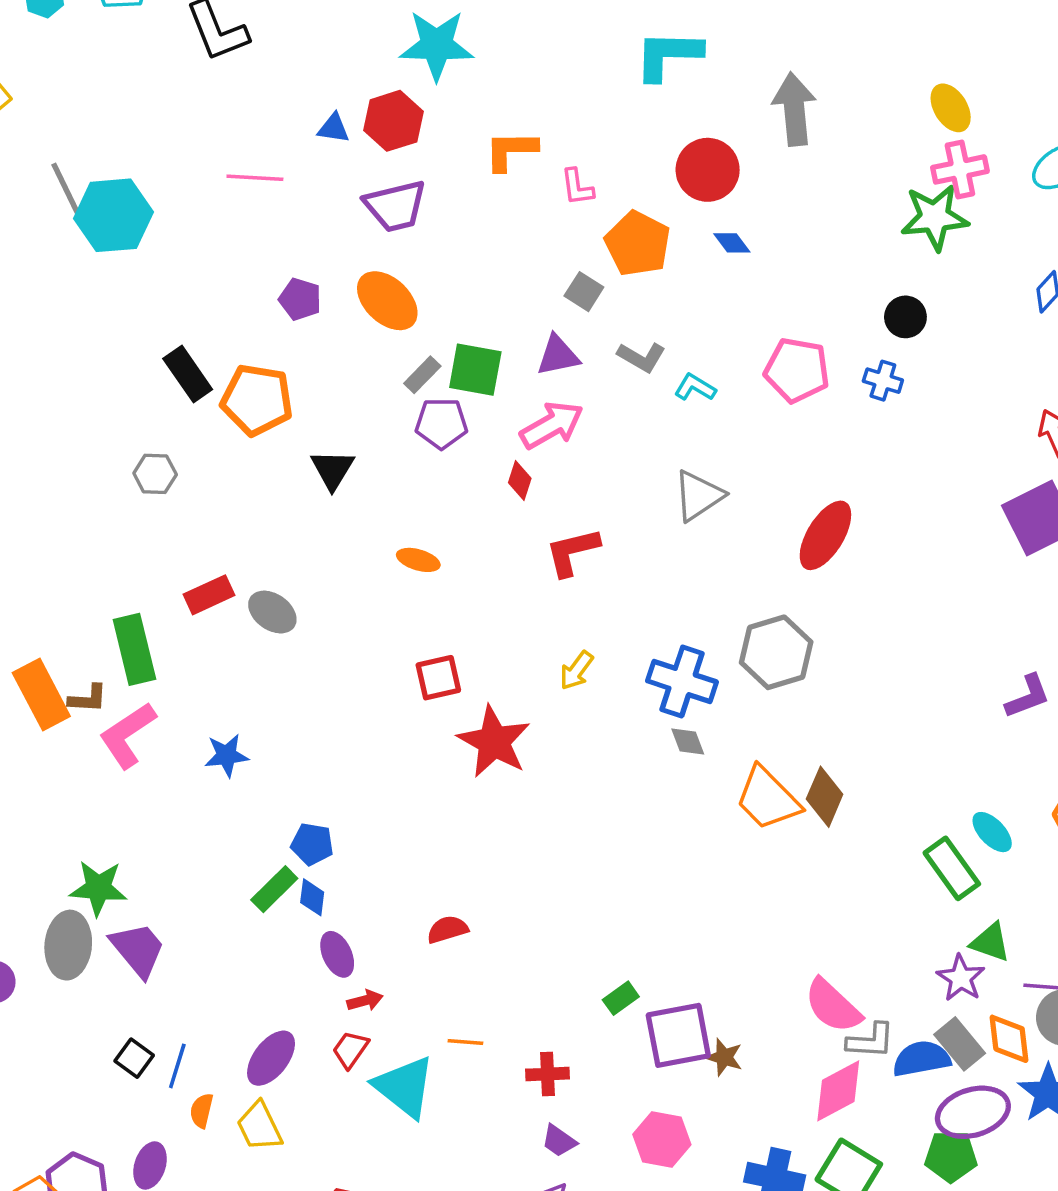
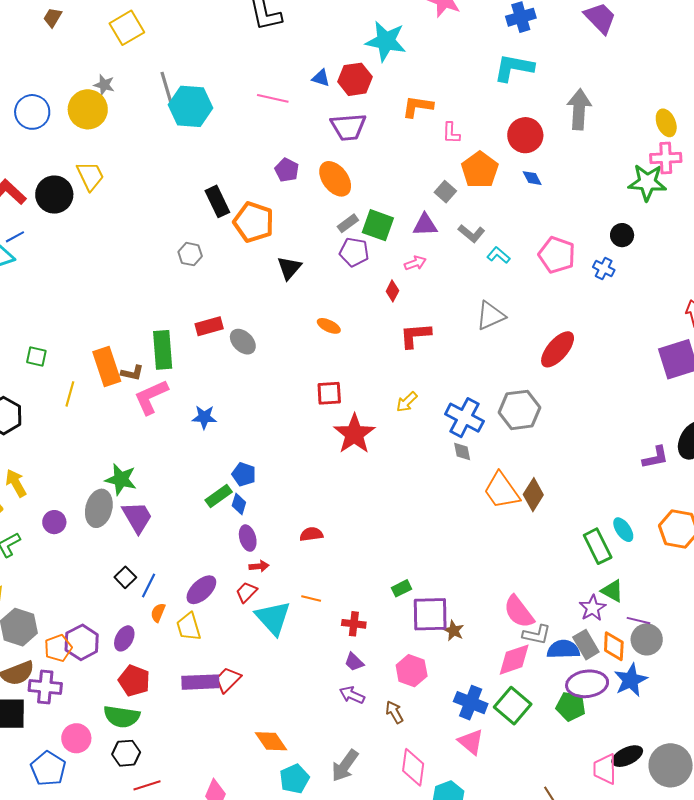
pink arrow: (552, 425) -> (415, 263), size x0.6

